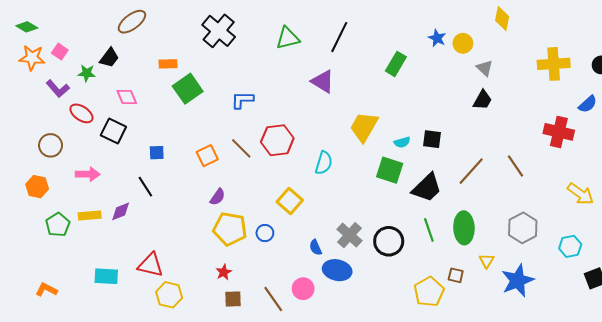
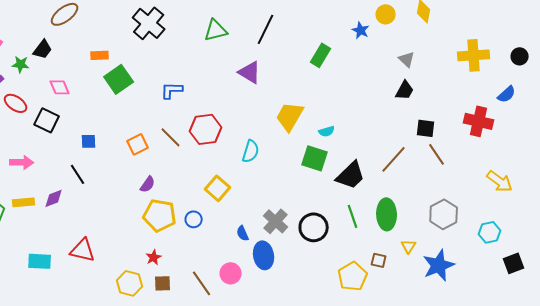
yellow circle: (463, 43) -> (386, 14), moved
black square: (432, 139) -> (426, 128), moved
blue ellipse: (337, 270) -> (264, 255), turned 68
yellow hexagon: (169, 295) -> (130, 283), moved

